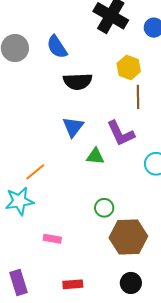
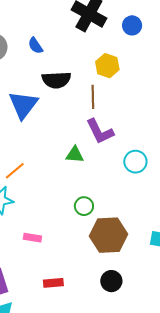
blue semicircle: (57, 47) -> (35, 46), size x0.7
brown line: (138, 97) -> (93, 97), moved
blue triangle: (73, 127) -> (23, 105), moved, size x1.4

